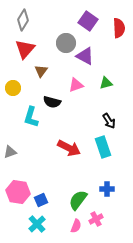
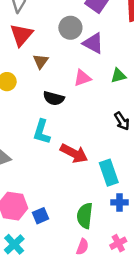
cyan L-shape: (31, 117) -> (42, 132), moved
cyan rectangle: (103, 147) -> (109, 173), moved
green semicircle: (78, 200) -> (85, 216), turned -30
pink cross: (96, 219) -> (118, 243), moved
cyan cross: (37, 224) -> (14, 244), moved

